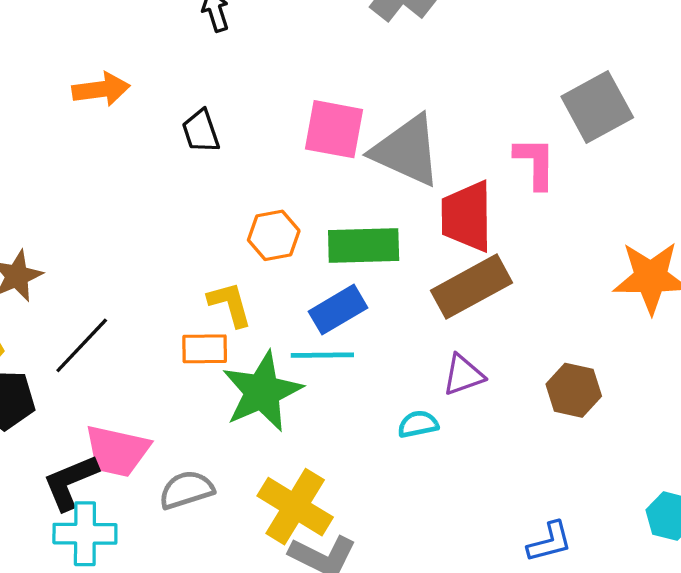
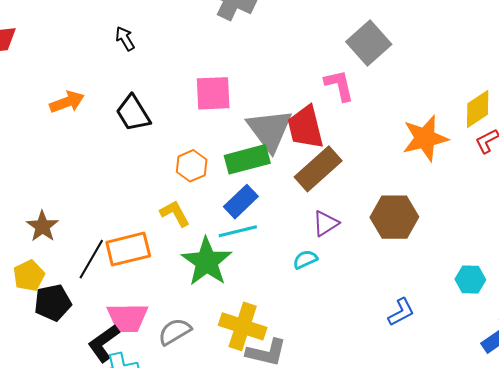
black trapezoid: (201, 131) -> (133, 113), size x1.4
gray triangle: (407, 151) -> (270, 130), moved, turned 42
orange rectangle: (205, 349) -> (128, 249), moved, size x1.5
brown hexagon: (574, 390) -> (394, 217), size x1.4

